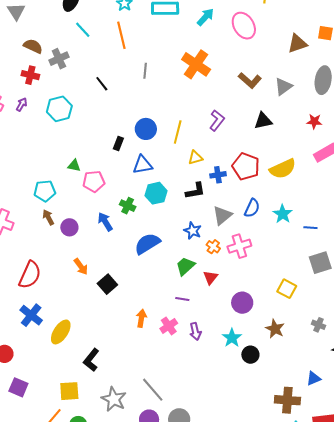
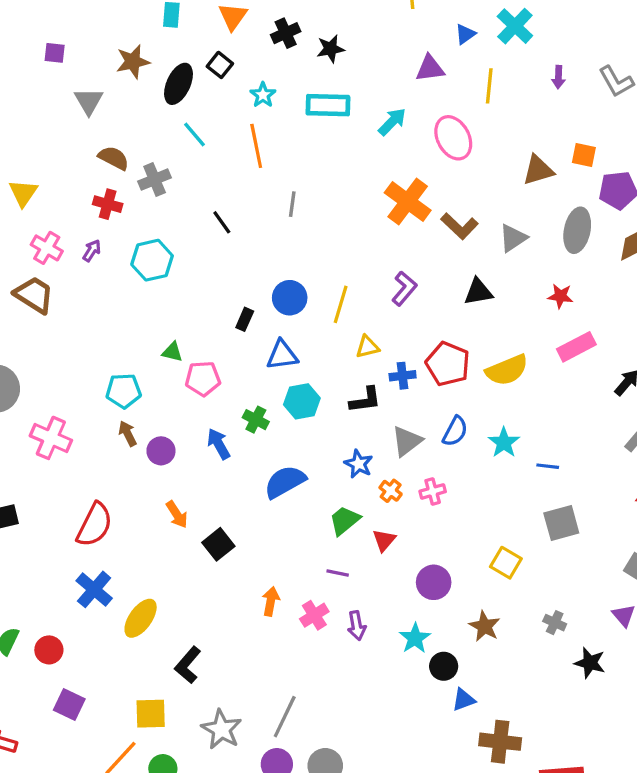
orange cross: (196, 64) -> (408, 201), moved
pink cross: (239, 246) -> (433, 491), size x0.7
blue triangle: (314, 379) -> (464, 700), moved
gray line: (153, 390) -> (285, 717), turned 64

